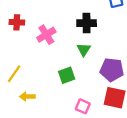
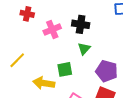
black cross: (87, 23) -> (81, 24), moved
yellow arrow: (27, 96) -> (44, 83), moved, size x1.5

